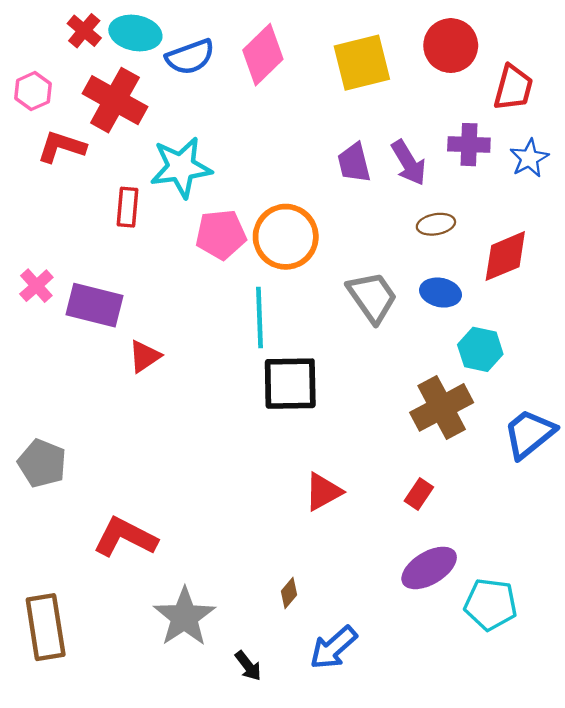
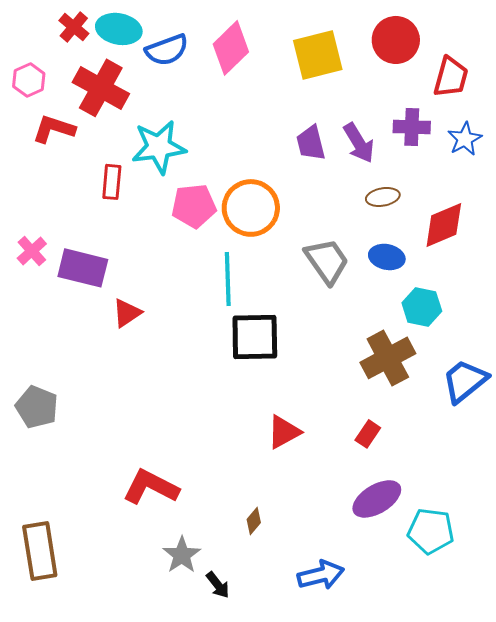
red L-shape: (125, 537) -> (151, 487), moved
gray star: (184, 617) -> (182, 555), moved, size x0.7
blue arrow: (333, 648) -> (321, 575), moved, turned -153

